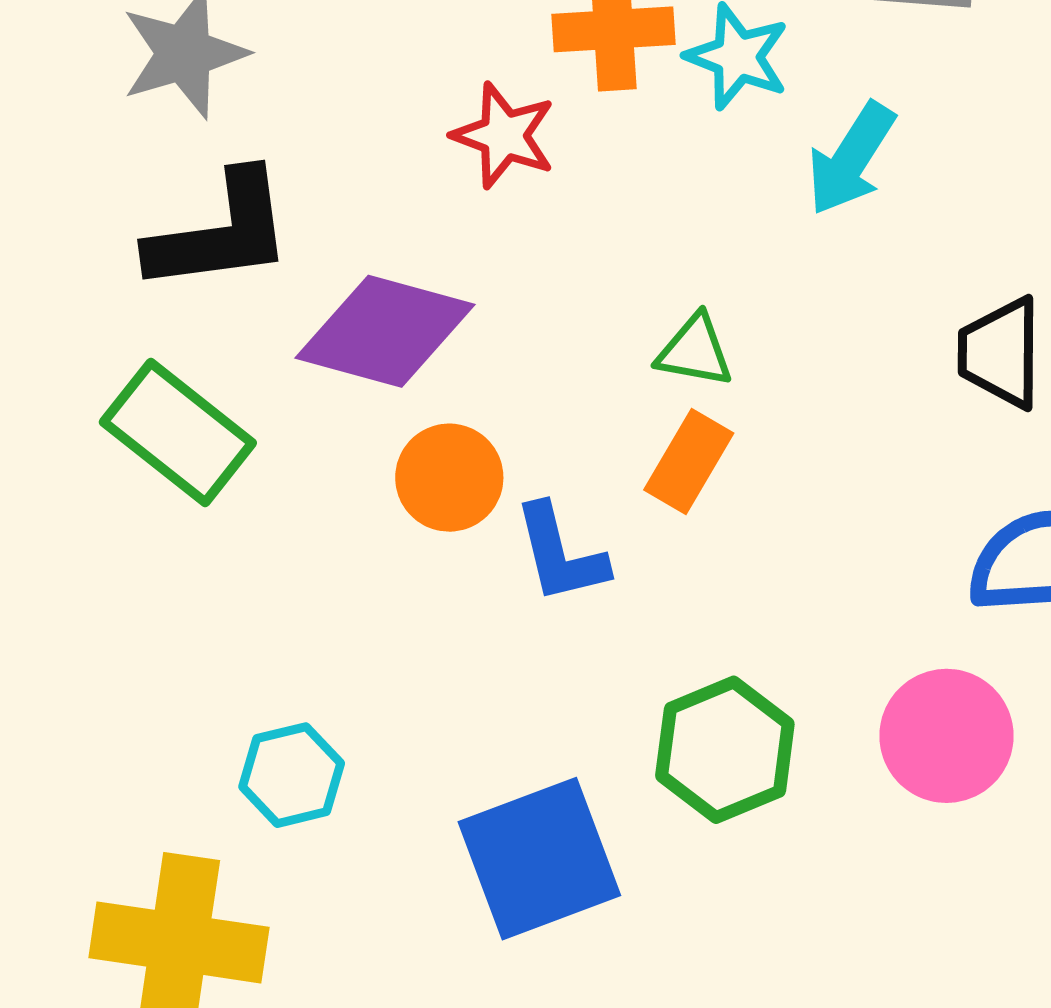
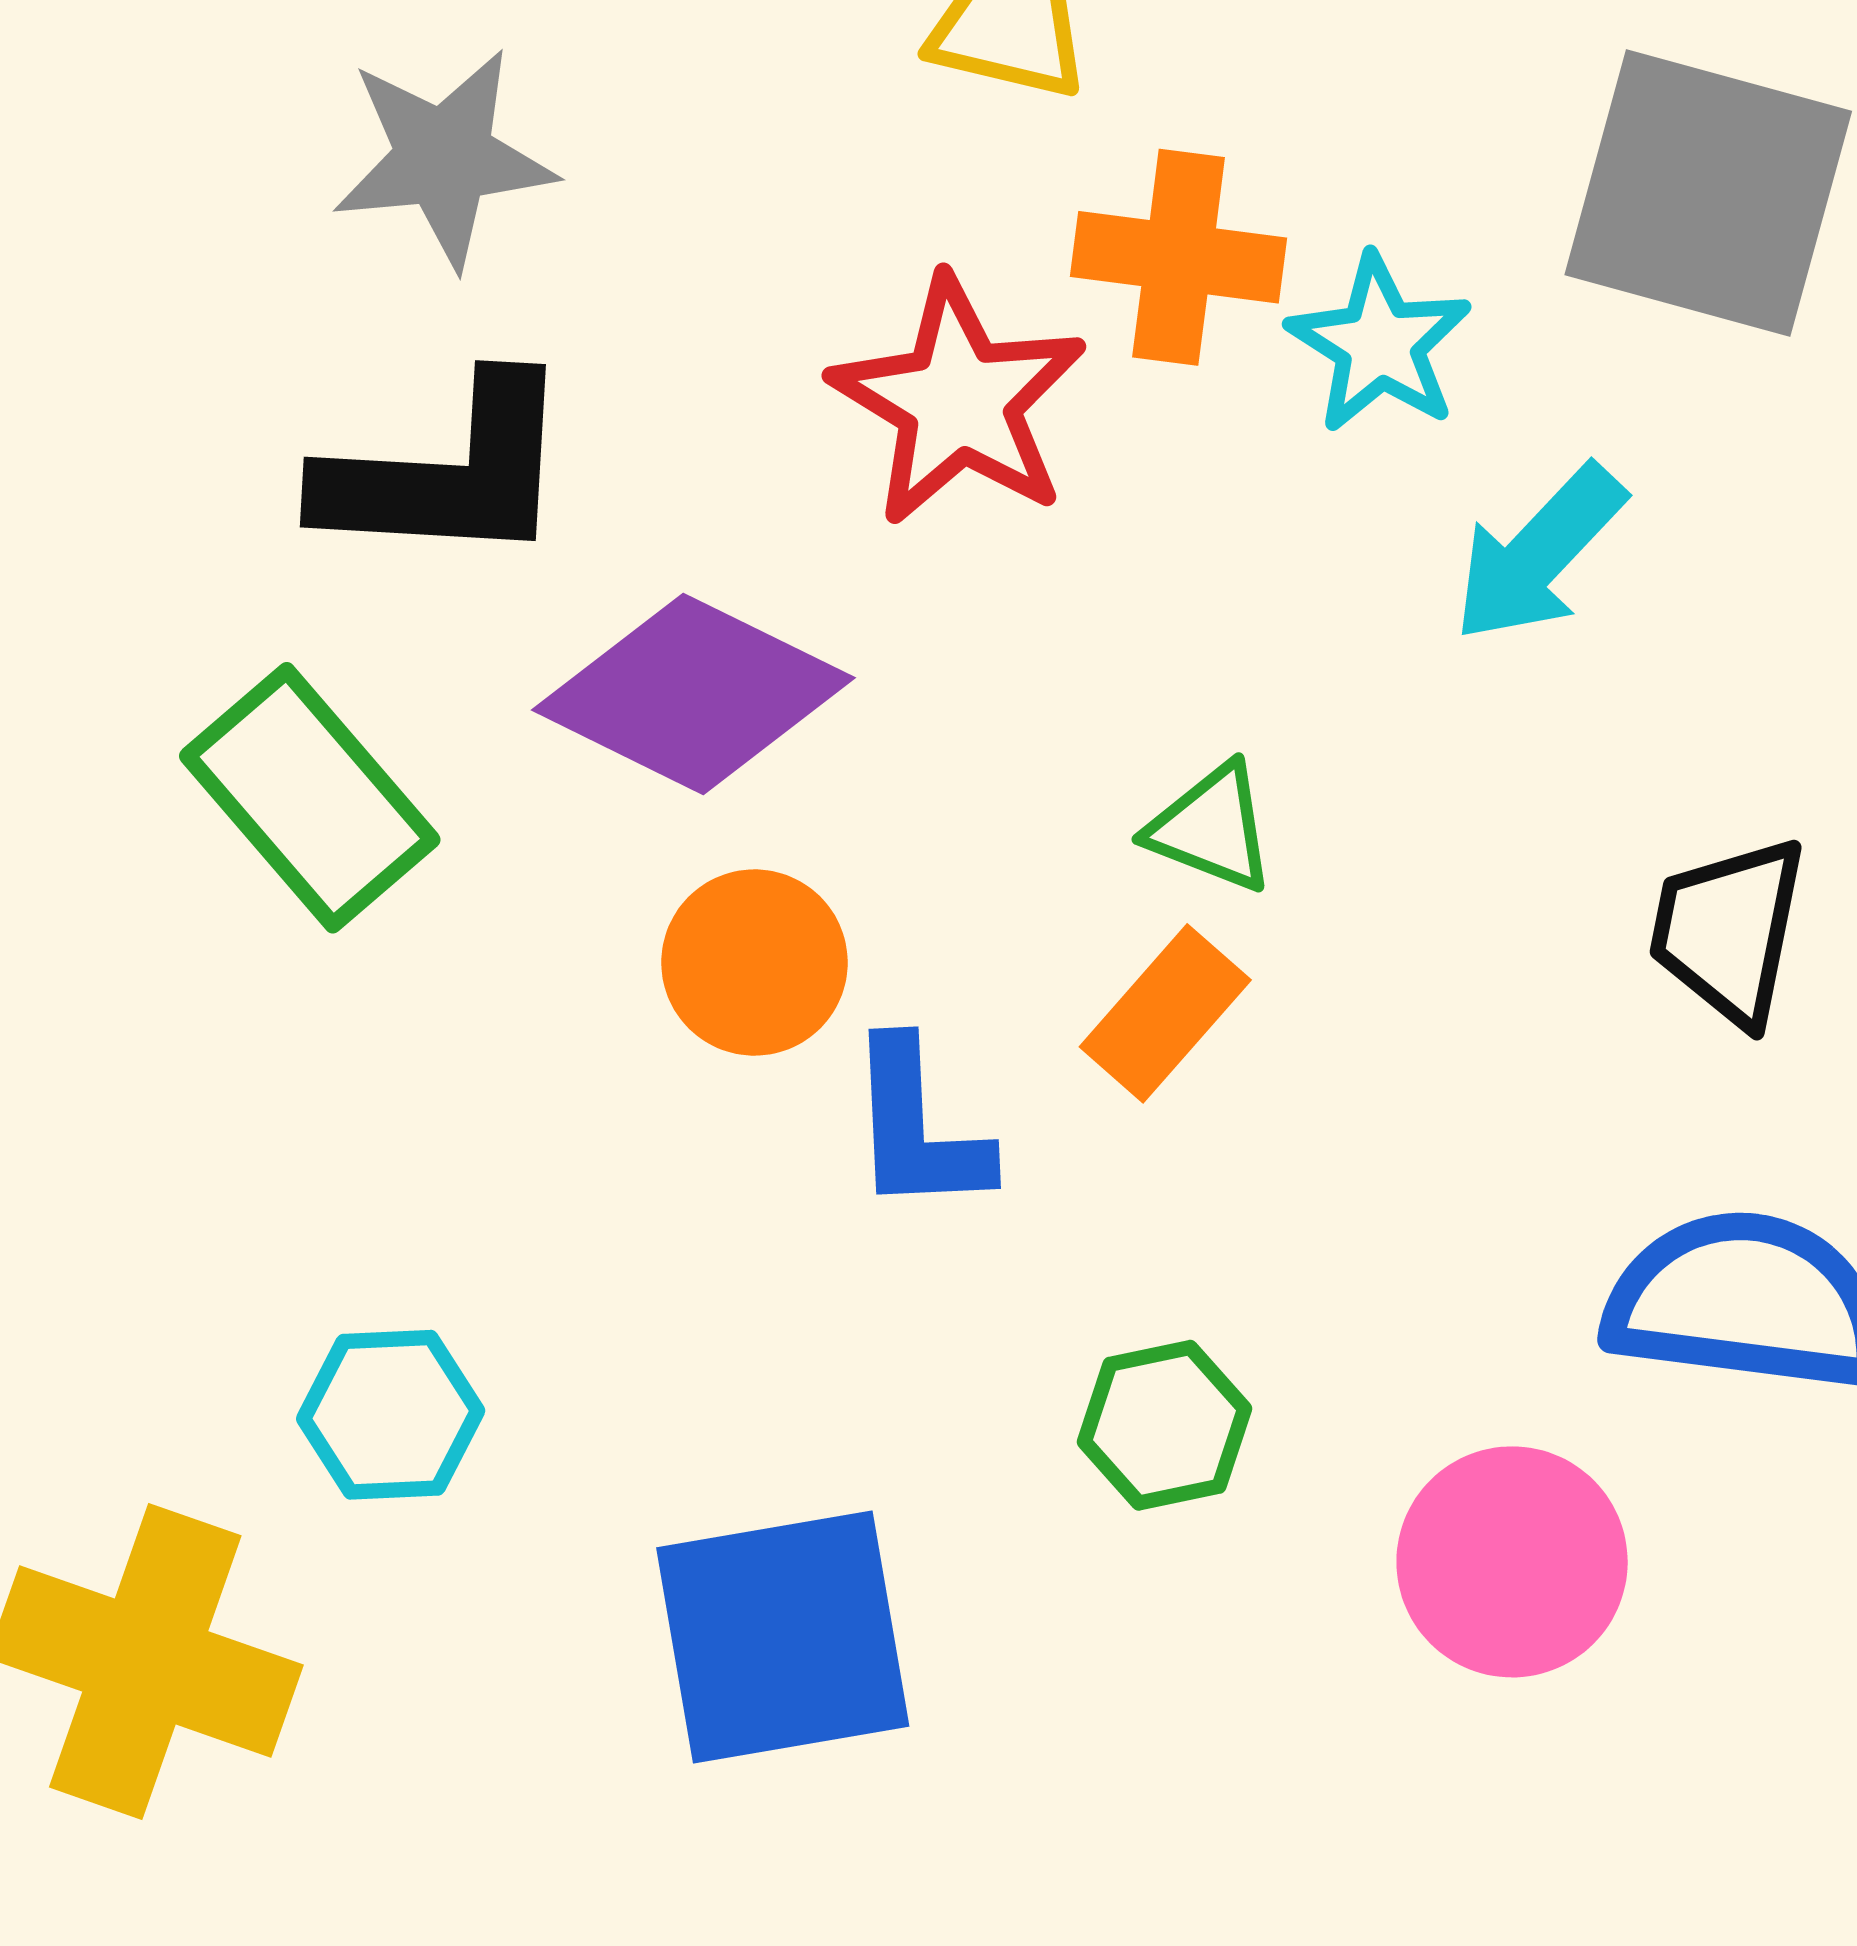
red star: (504, 135) -> (958, 401), size x1.4
green hexagon: (725, 750) -> (1165, 1425), moved, size x0.7

